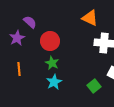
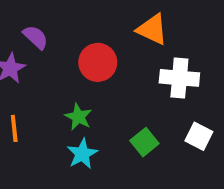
red circle: (50, 41) -> (98, 62), moved
green square: (94, 86) -> (144, 142), moved

